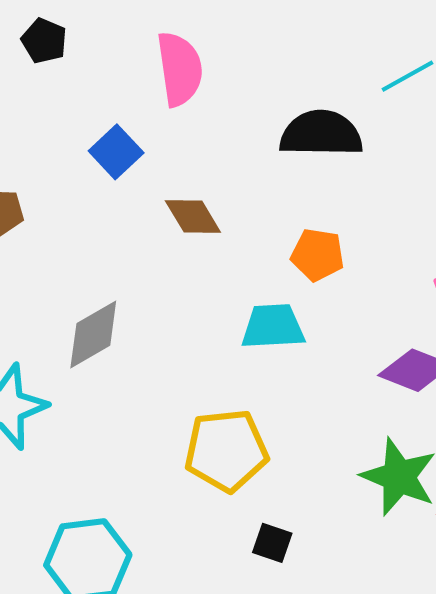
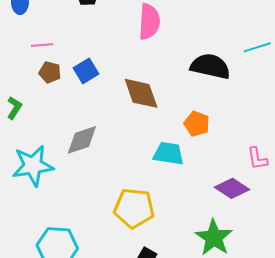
blue square: (116, 152) -> (86, 71), moved
brown diamond: (193, 217) -> (141, 93), size x1.4

